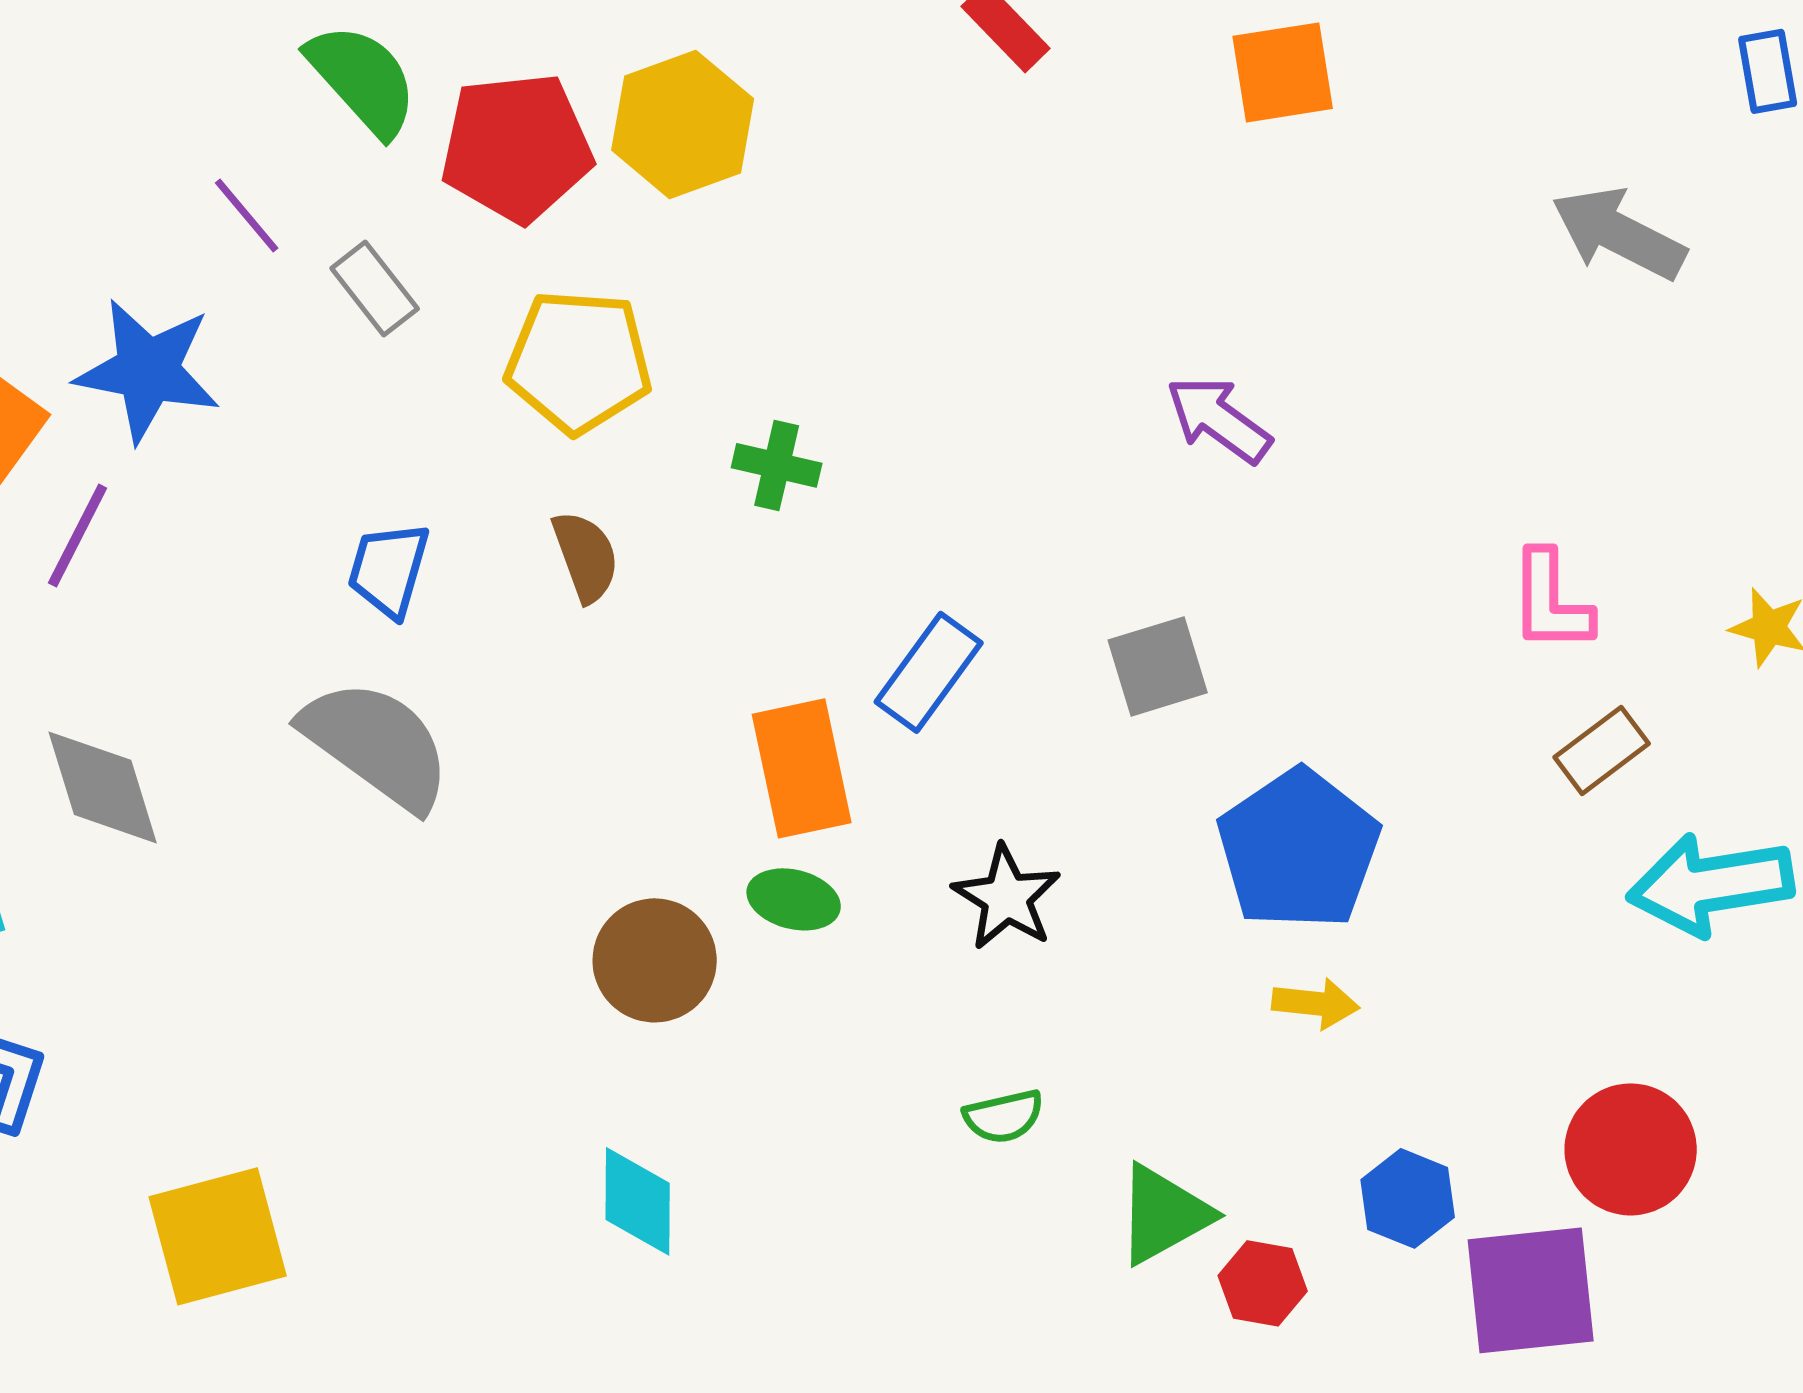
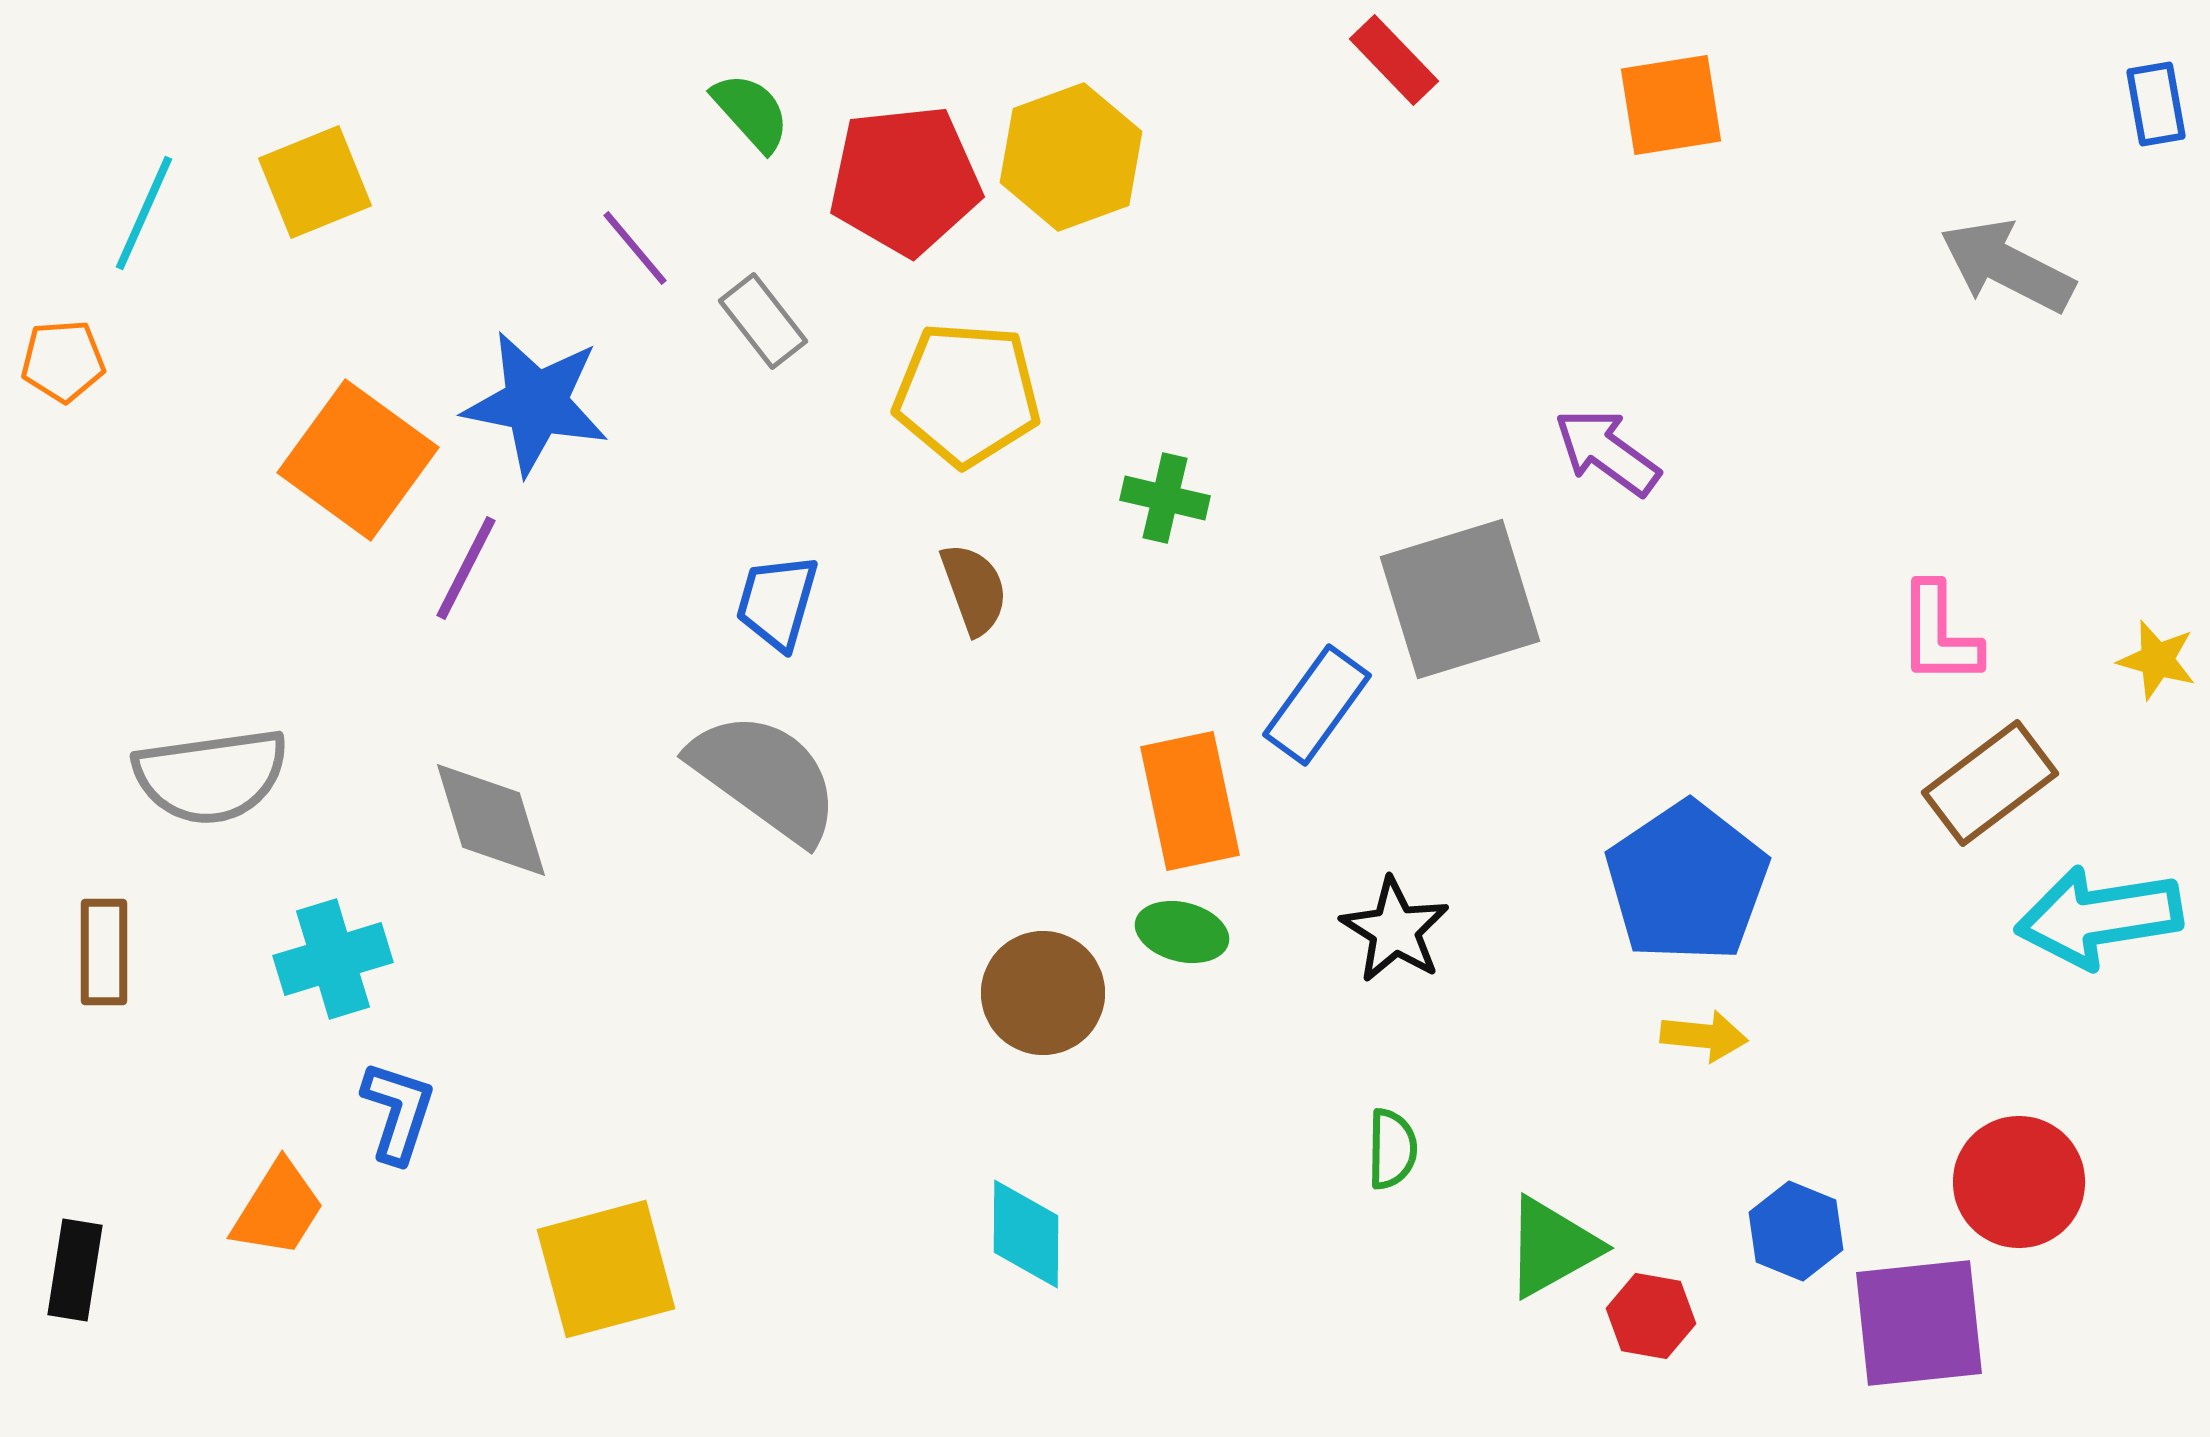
green semicircle: (363, 79) -> (751, 112), size x0.7
gray square: (1158, 666) -> (1460, 599), moved, size x1.6
brown rectangle: (1602, 750) -> (1990, 783), size x1.4
green semicircle: (1004, 1116) -> (1392, 1149), turned -76

